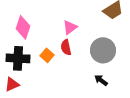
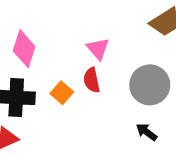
pink triangle: (70, 27) -> (98, 49), turned -35

